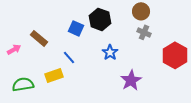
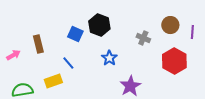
brown circle: (141, 11) -> (170, 25), moved
brown rectangle: (39, 38) -> (38, 44), turned 36

